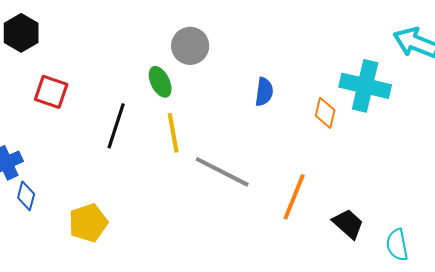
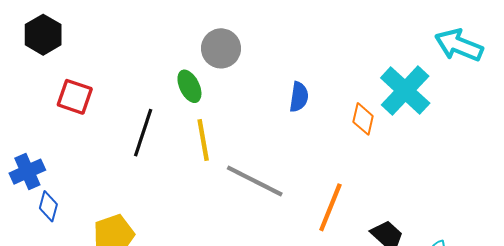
cyan cross: (365, 86) -> (405, 91), turned 30

